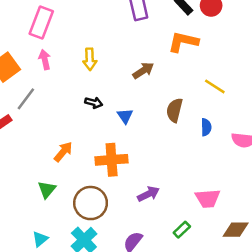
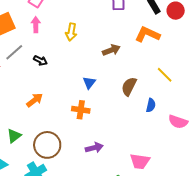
black arrow: (94, 103) -> (40, 60), moved
orange cross: (112, 160) -> (81, 110), moved, size x0.7
green triangle: (47, 190) -> (14, 136), moved

